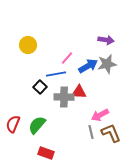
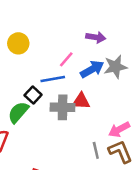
purple arrow: (106, 40) -> (96, 37), moved
pink arrow: (100, 115) -> (119, 129), moved
green semicircle: (37, 125) -> (18, 112), moved

